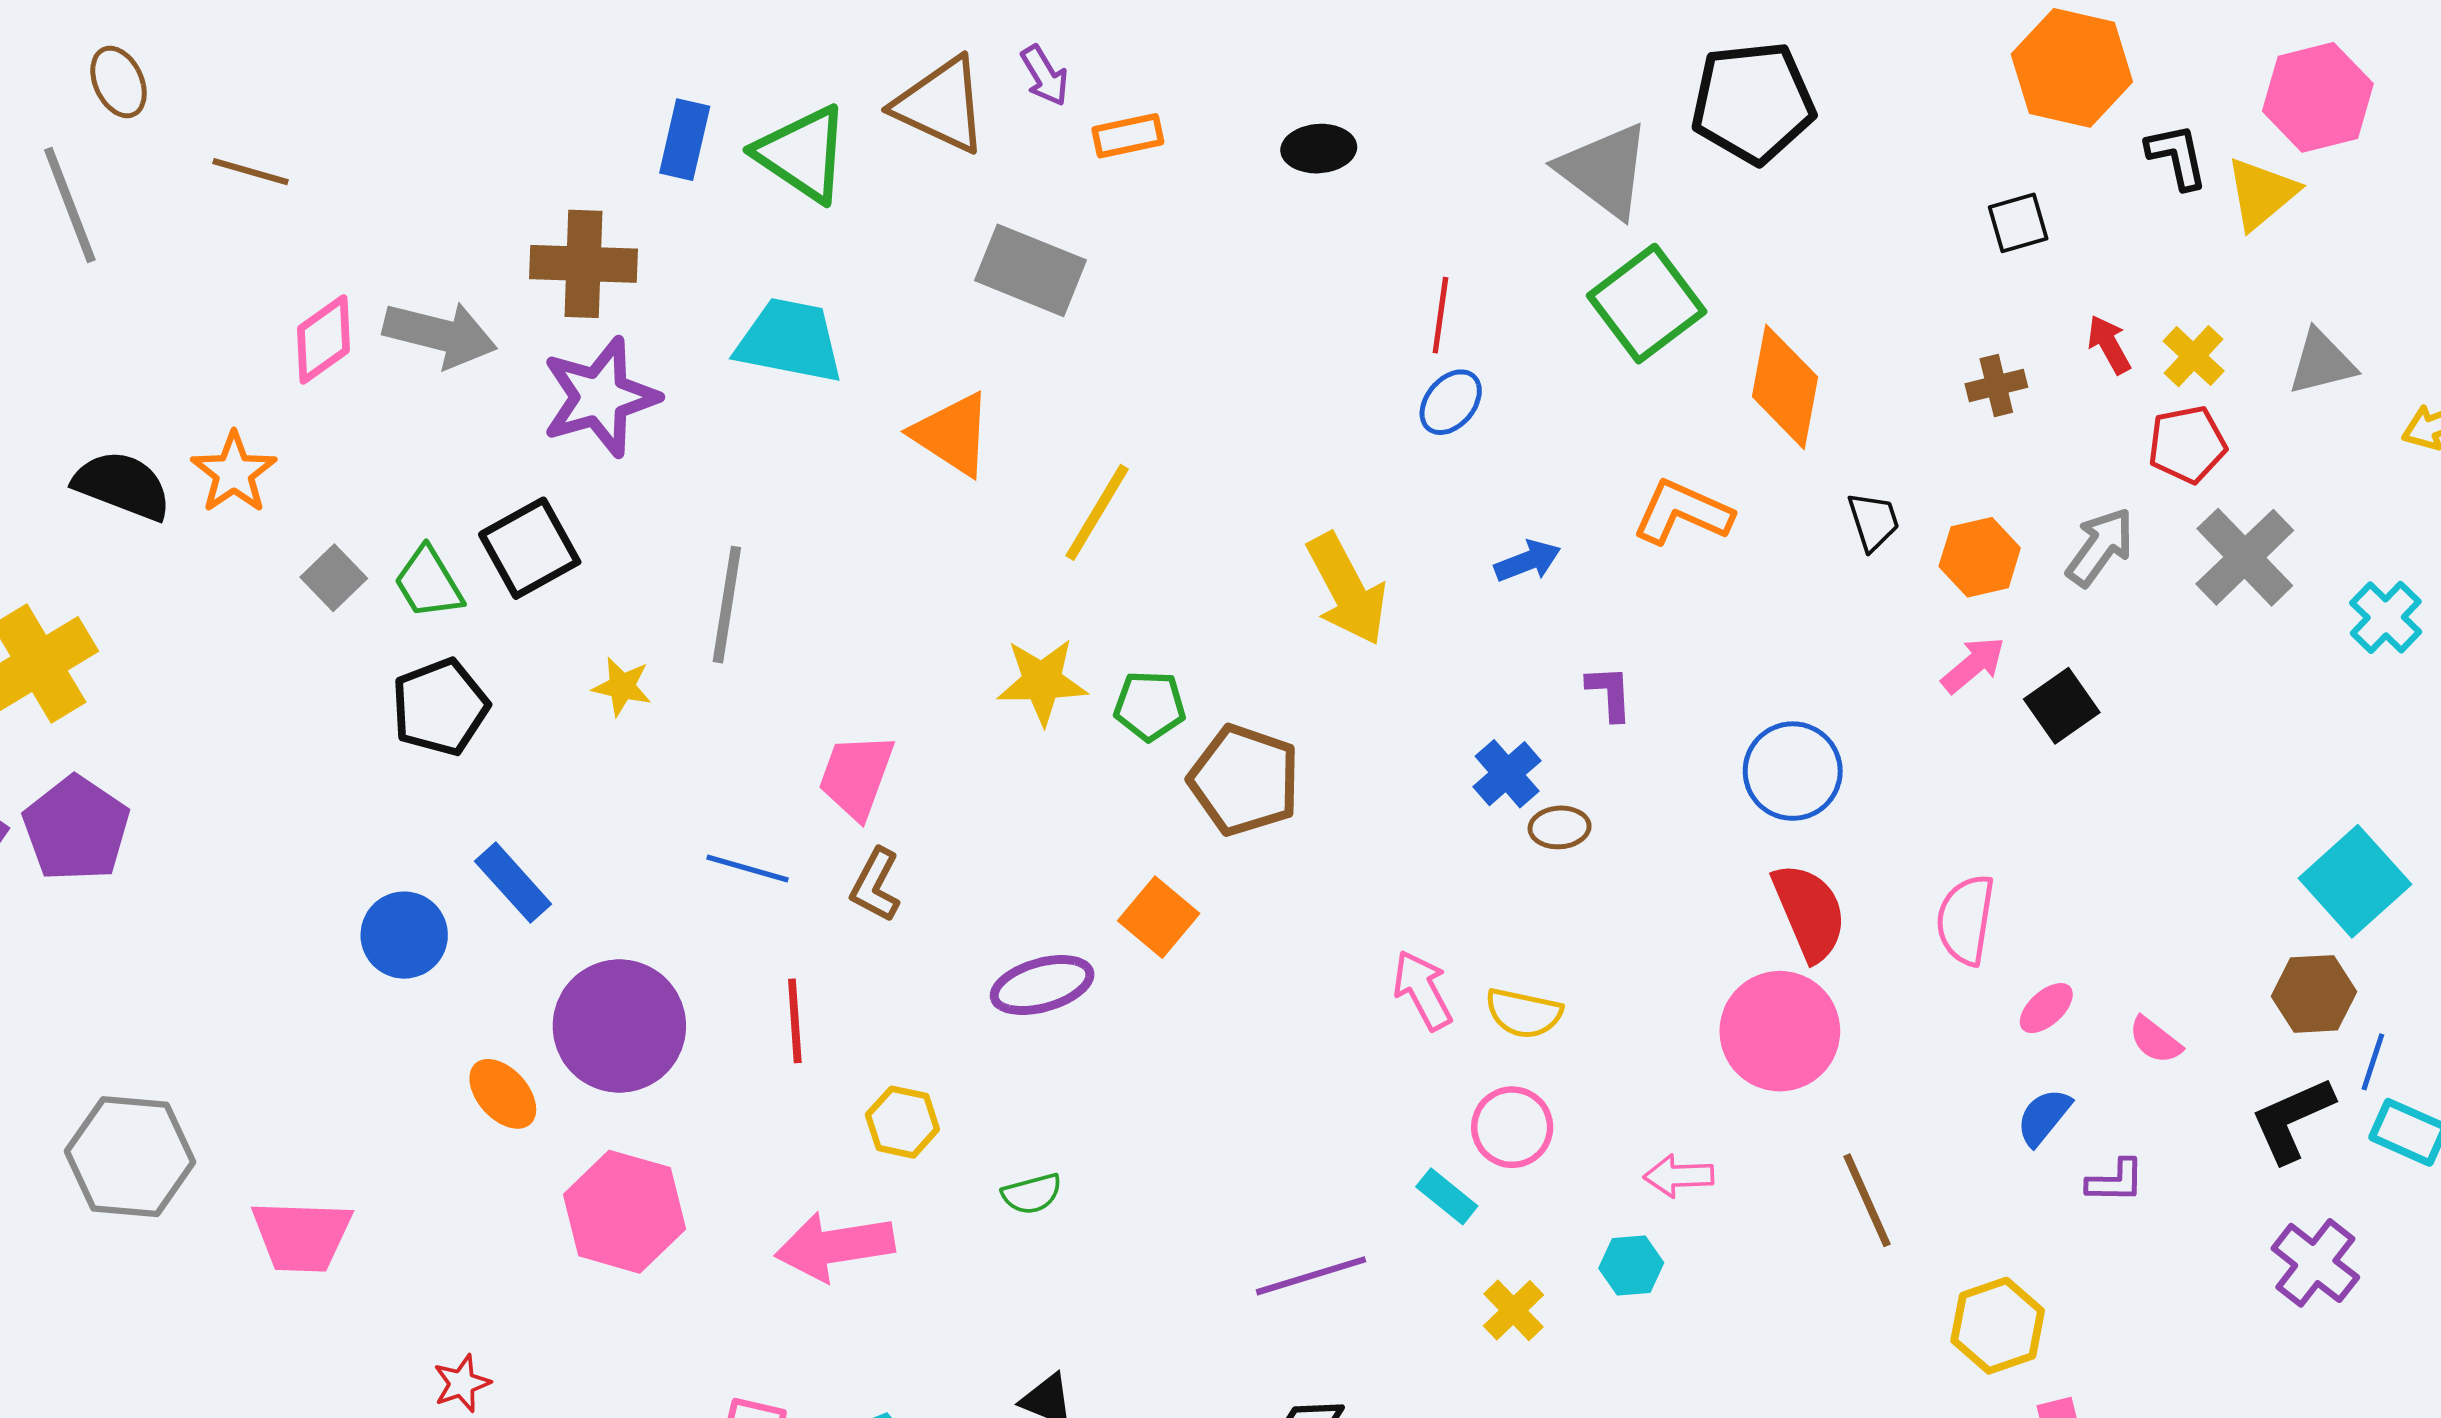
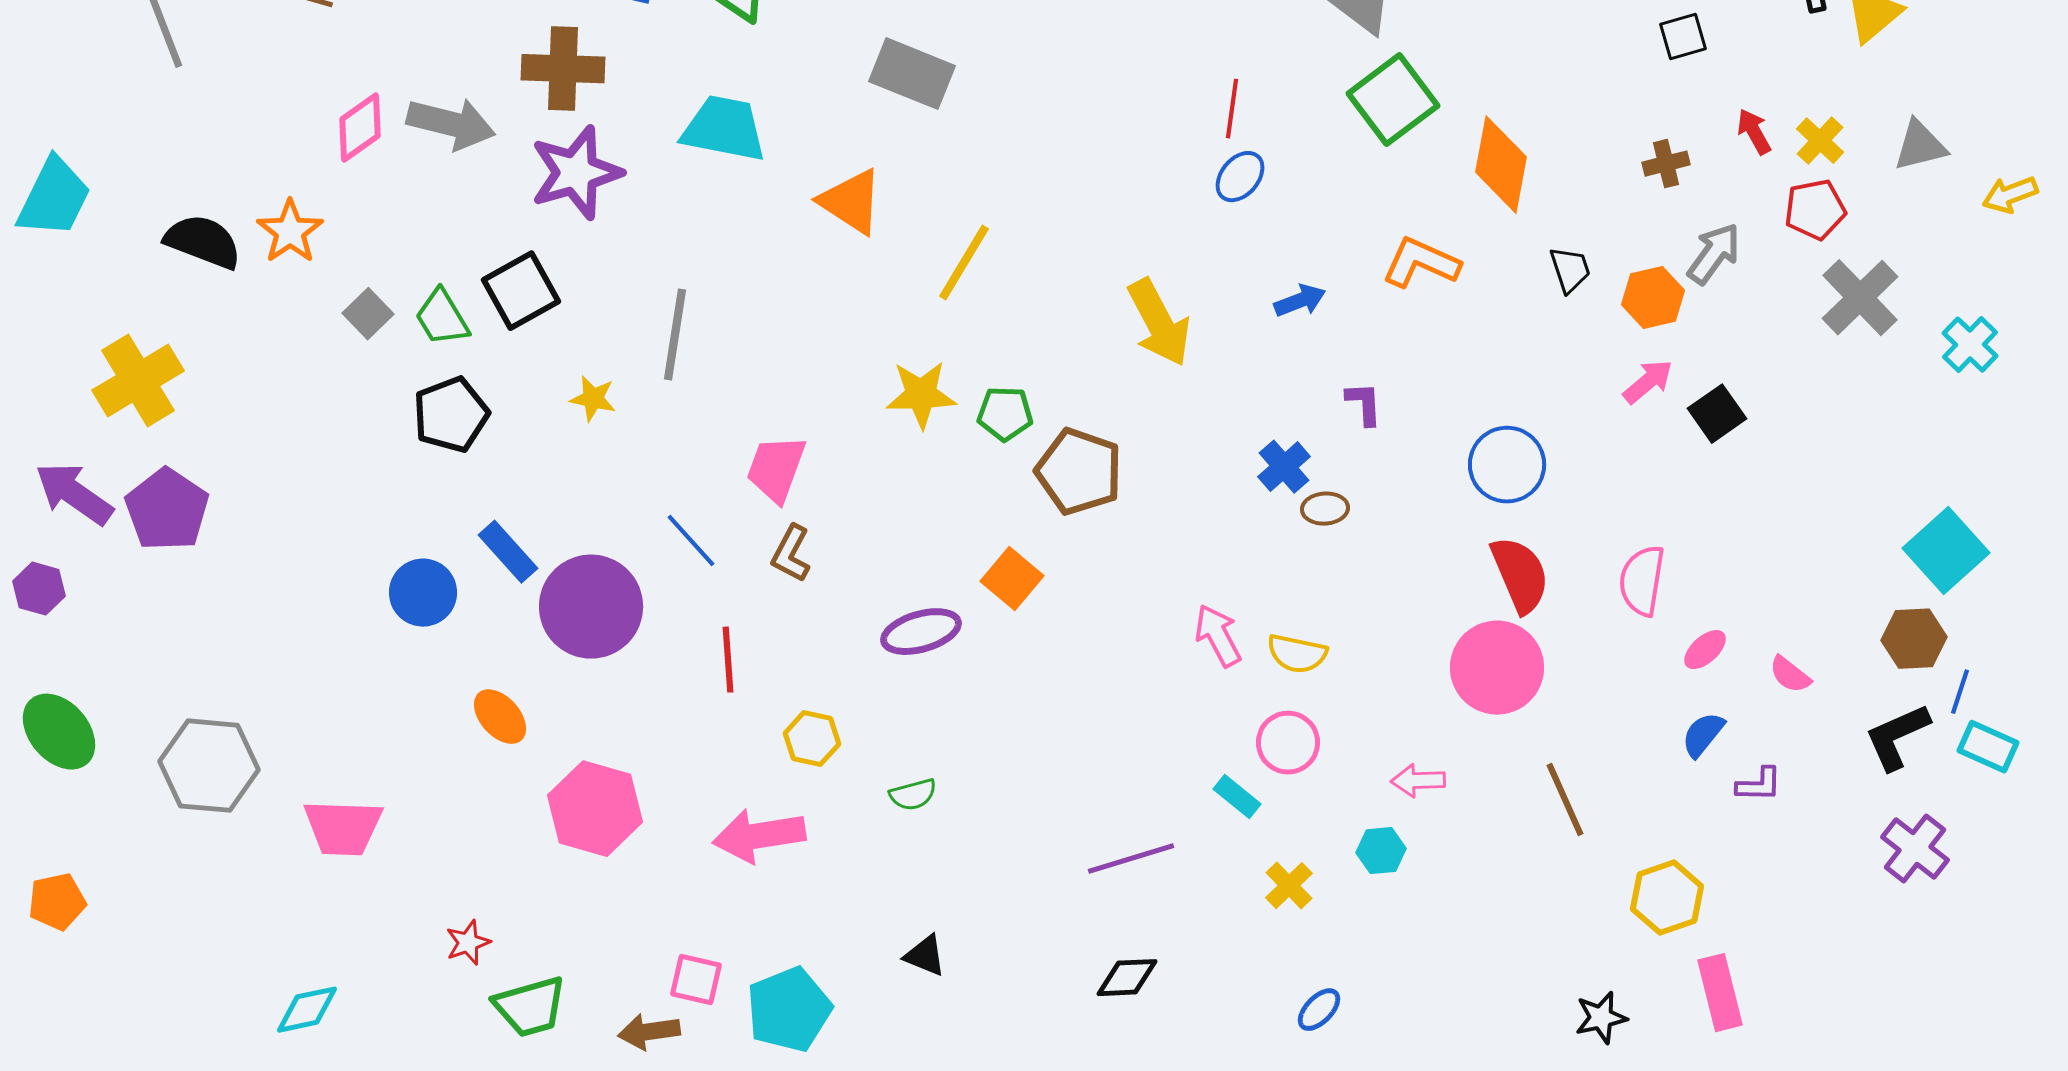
gray arrow: (2100, 547) -> (1714, 254), moved
blue line: (747, 868) -> (691, 541), turned 32
purple circle: (619, 1026) -> (591, 607), moved

